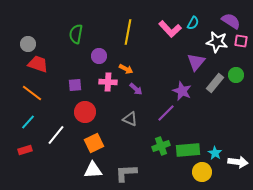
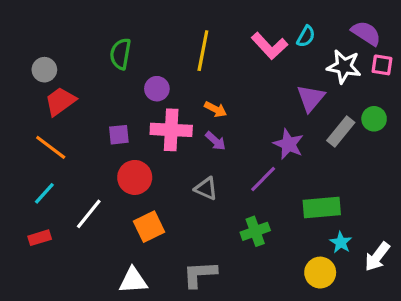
red trapezoid: (38, 64) -> (60, 101), turned -55
orange arrow: (126, 69) -> (216, 109), moved
pink cross: (108, 82) -> (171, 130), size x1.4
green rectangle: (188, 150) -> (322, 208), moved
white arrow: (238, 162) -> (377, 257), turned 120
white triangle: (93, 170) -> (133, 280), moved

